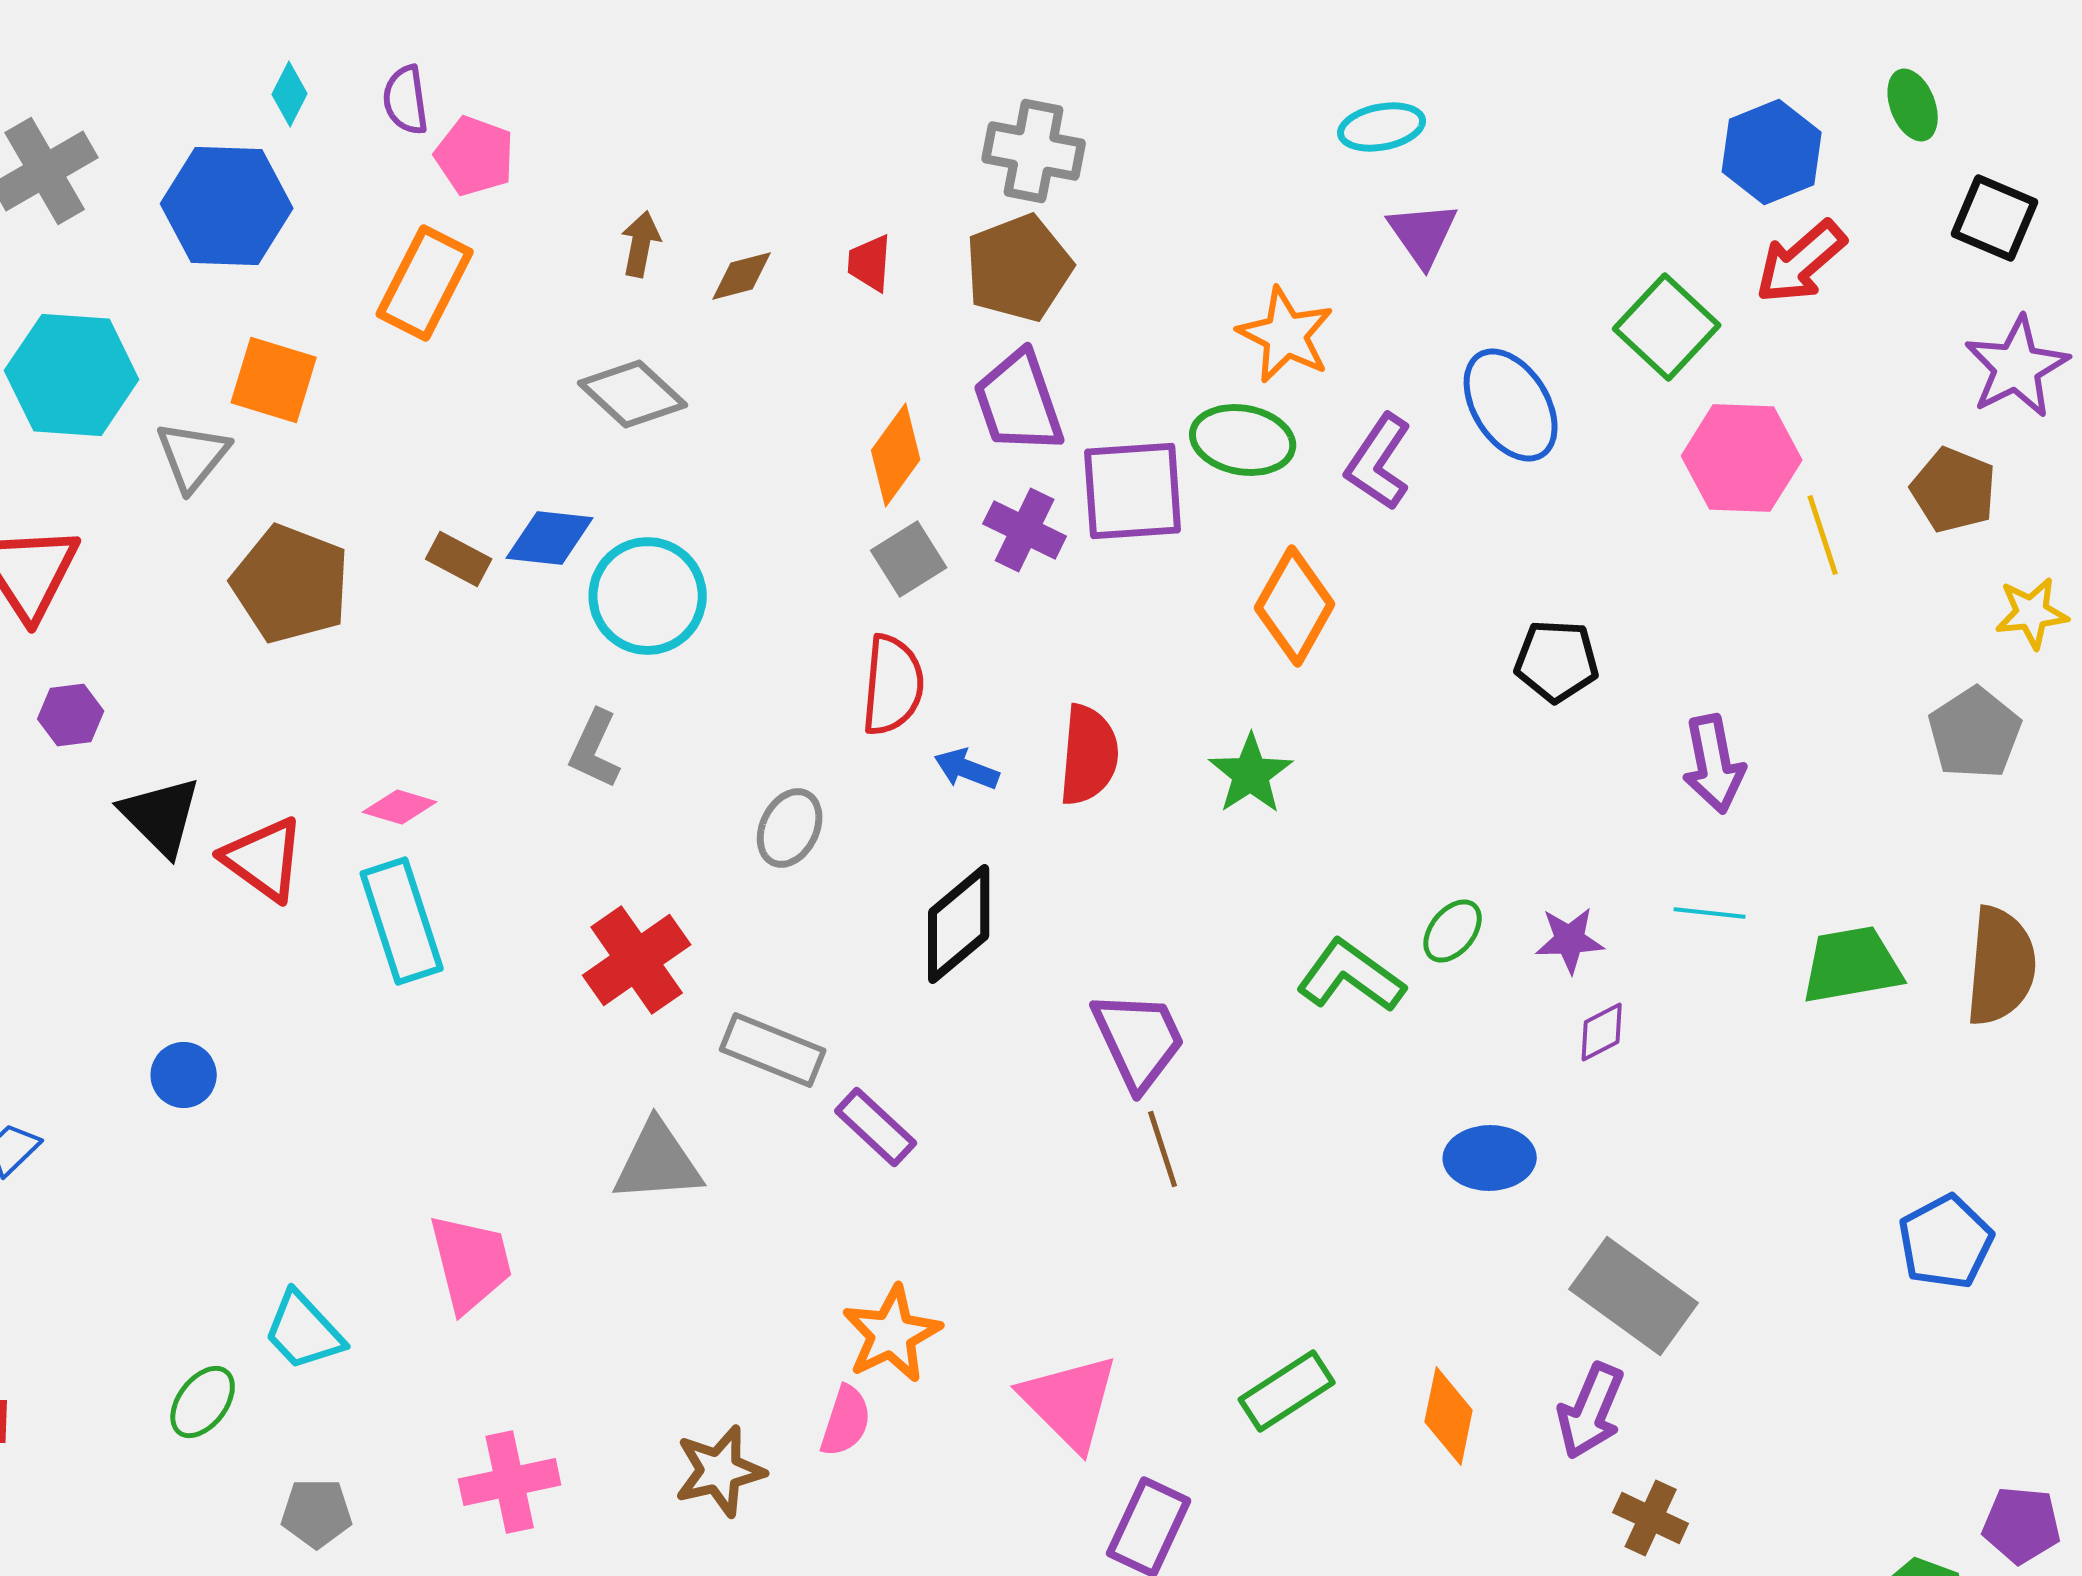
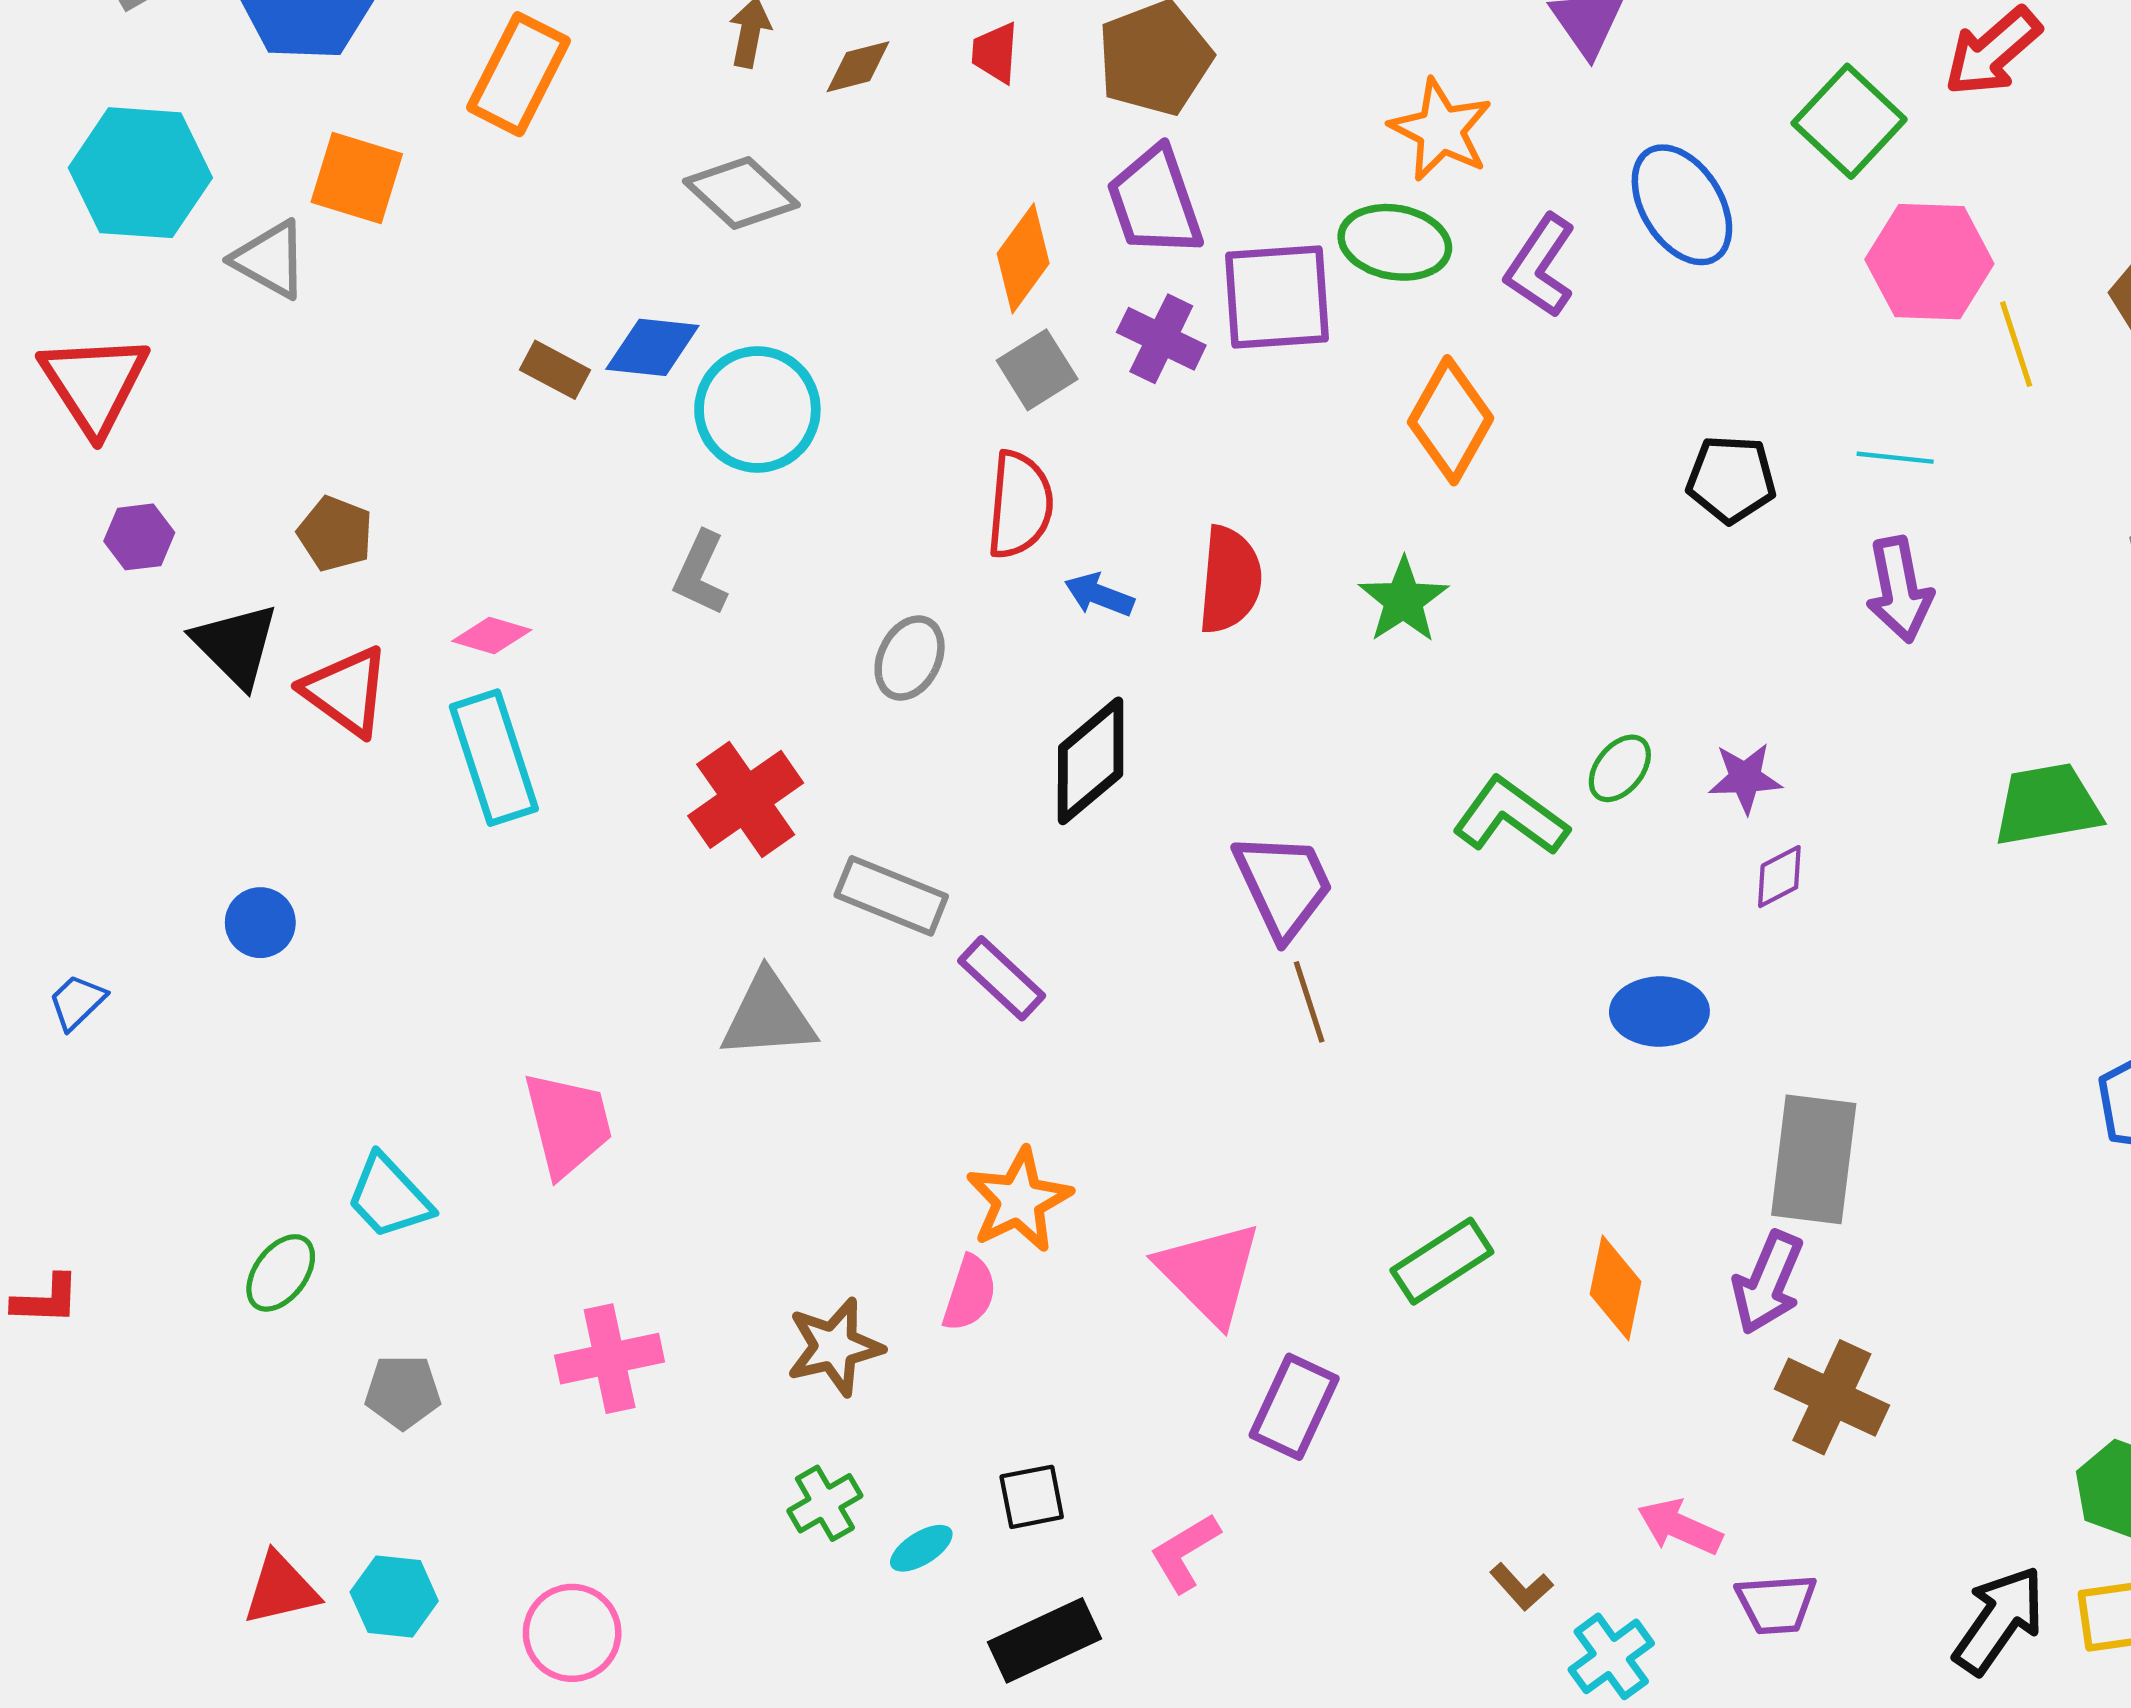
gray triangle: (193, 456) -> (270, 259), turned -40
brown pentagon: (291, 584) -> (335, 534), moved, size x0.6
cyan line: (1710, 913) -> (1895, 458), moved
gray rectangle: (1634, 1296) -> (1814, 1159), turned 61
brown cross: (1651, 1518) -> (1832, 1397), size x1.4

